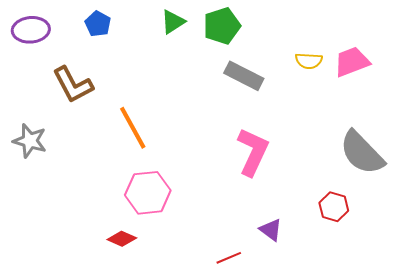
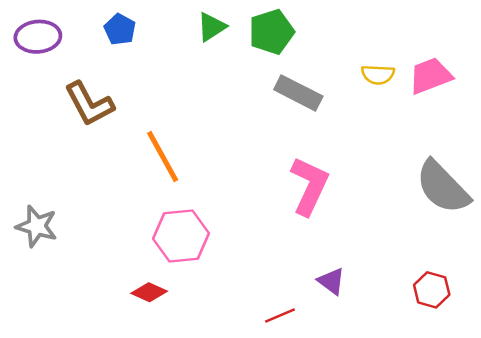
gray star: (30, 141) -> (37, 226), moved
red hexagon: (334, 207) -> (432, 290), moved

